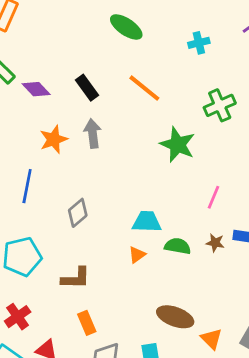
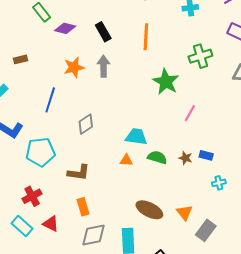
orange line: (144, 88) -> (146, 37), turned 48
purple diamond: (36, 89) -> (65, 28), turned -40
pink line: (214, 197) -> (190, 113), moved
orange triangle: (137, 255) -> (126, 160), turned 32
orange triangle: (211, 339) -> (184, 213), moved

